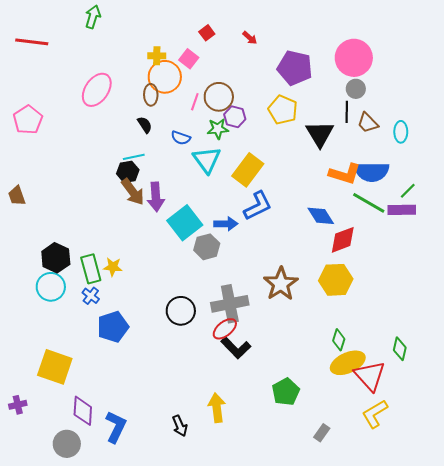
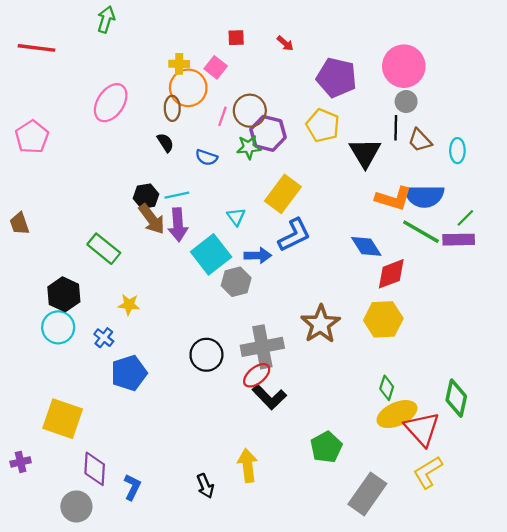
red square: (207, 33) -> (236, 38), turned 35
purple hexagon: (235, 117) -> (268, 133), size x1.4
cyan line: (134, 157) -> (177, 195), moved
cyan triangle: (207, 160) -> (236, 217), moved, size x0.6
green rectangle: (91, 269) -> (104, 249), moved, turned -36
green diamond: (400, 349) -> (456, 398), size x1.4
blue L-shape: (116, 427) -> (132, 487), size x0.7
gray rectangle: (322, 433) -> (367, 494), size x2.0

